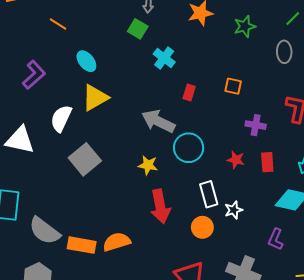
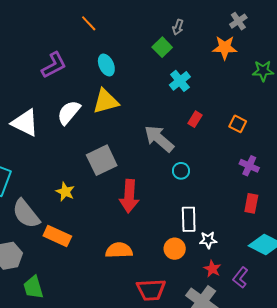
cyan circle: (189, 148) -> (181, 171), size x0.6
gray square: (85, 159) -> (102, 160), moved
red star: (236, 160) -> (212, 269), moved
yellow star: (148, 165) -> (65, 192), moved
red arrow: (160, 206) -> (129, 196), moved
orange semicircle: (117, 242) -> (119, 250), moved

